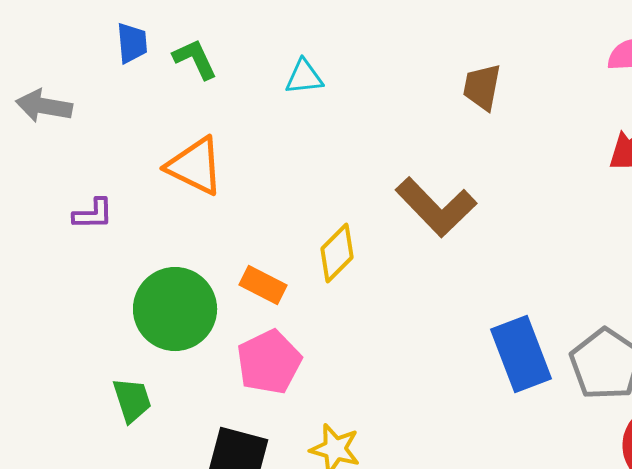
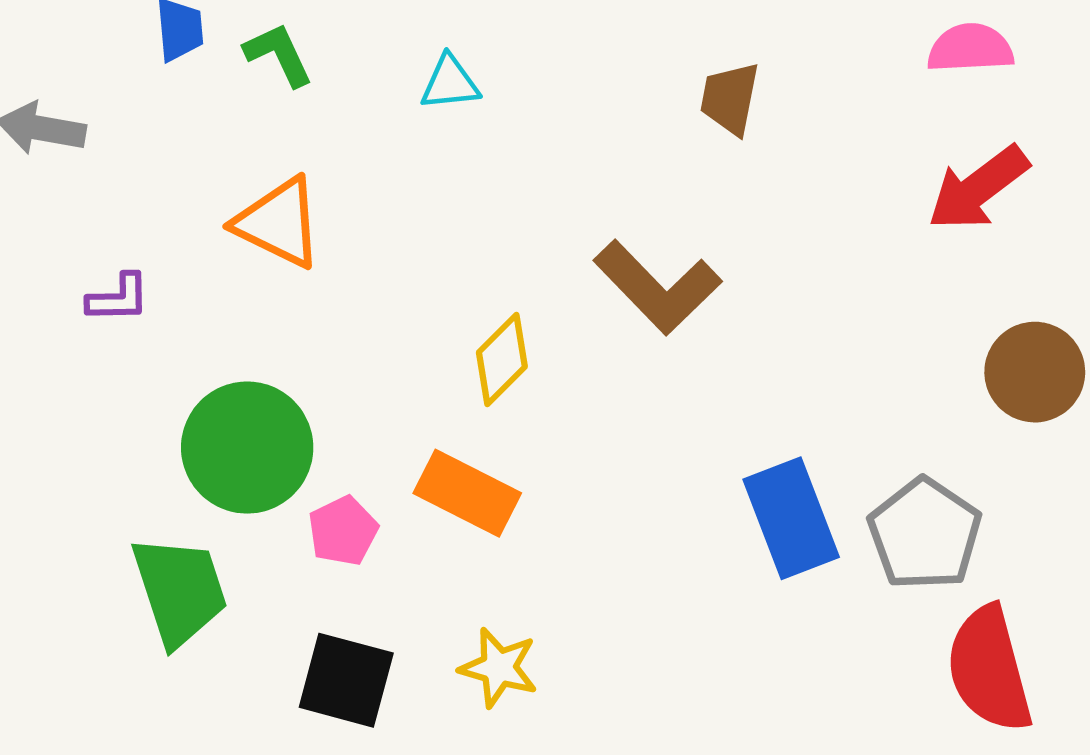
orange rectangle: (263, 285) -> (467, 493), moved, size x1.4
pink pentagon: (269, 362) -> (343, 531), moved, size x0.7
green trapezoid: (132, 400) -> (180, 591), size x1.6

